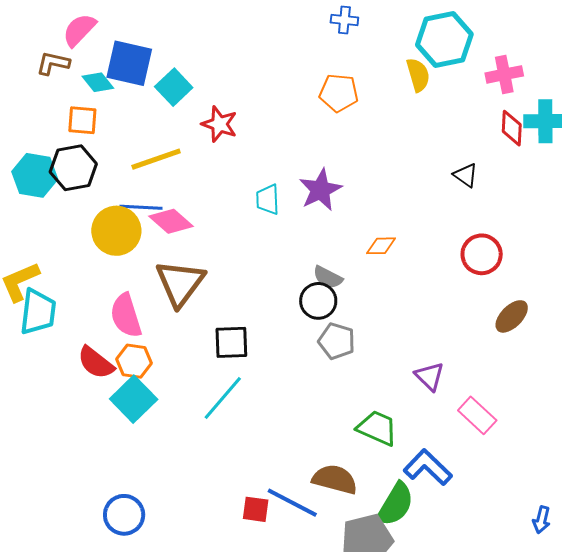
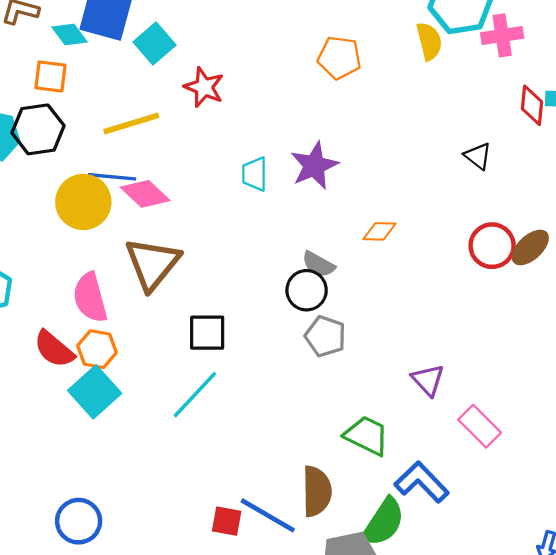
pink cross: (504, 74) -> (502, 35), moved
brown ellipse: (512, 316) -> (530, 247), moved
brown semicircle: (335, 479) -> (317, 491), turned 72

